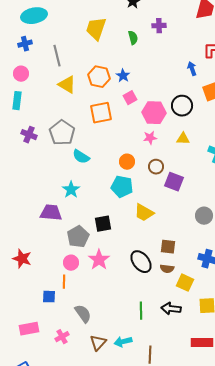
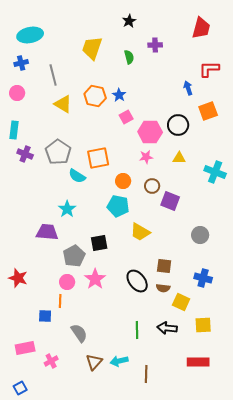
cyan rectangle: (17, 101) -> (14, 130), moved
orange square: (101, 113) -> (98, 158), moved
pink cross: (62, 337) -> (51, 361), moved

